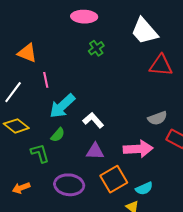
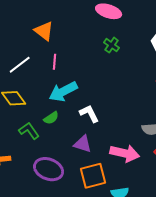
green cross: (96, 48) -> (112, 45), turned -35
green L-shape: (40, 153) -> (29, 131), turned -35

